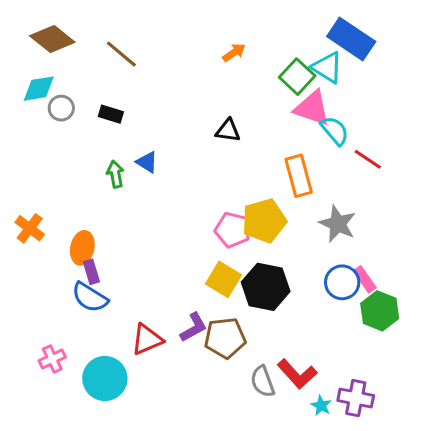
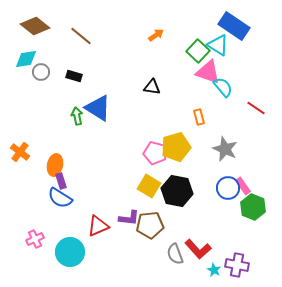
red line: (368, 159) -> (256, 108), moved
blue triangle: (147, 162) -> (98, 108), size x1.8
orange rectangle: (299, 176) -> (199, 117), size x0.6
purple L-shape: (193, 327) -> (129, 218), turned 35

